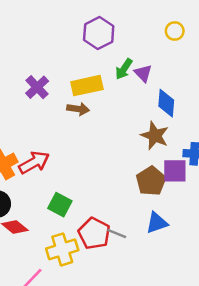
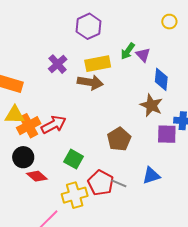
purple hexagon: (99, 33) -> (89, 26), moved
brown arrow: (78, 109) -> (90, 82), size x1.4
brown pentagon: (151, 181) -> (119, 139), moved

